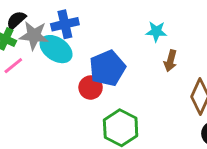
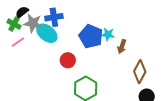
cyan star: (156, 31) -> (108, 34), moved
blue pentagon: (107, 68) -> (91, 36), moved, turned -30

